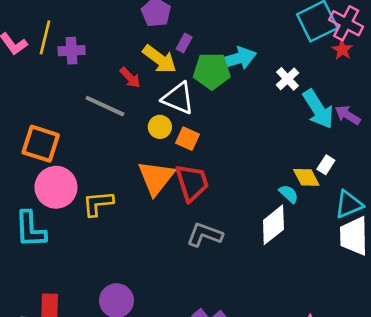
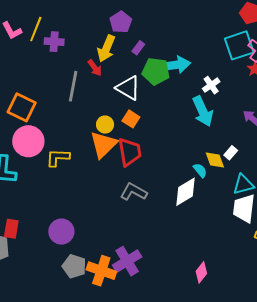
yellow arrow: (160, 59) -> (106, 48), moved, turned 68
gray line: (105, 106) -> (73, 86), turned 68
cyan arrow: (318, 109) -> (203, 111), moved
yellow circle: (160, 127) -> (105, 125), moved

